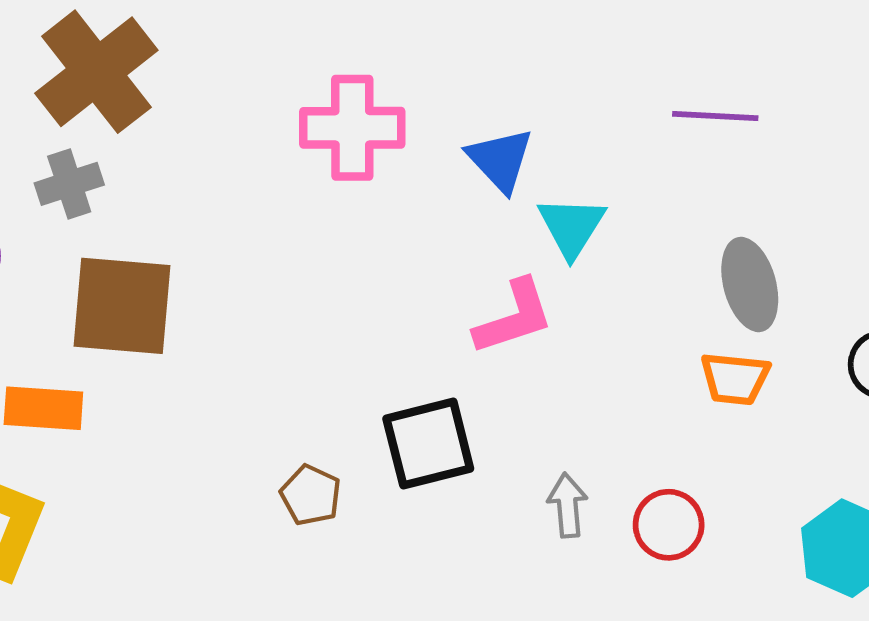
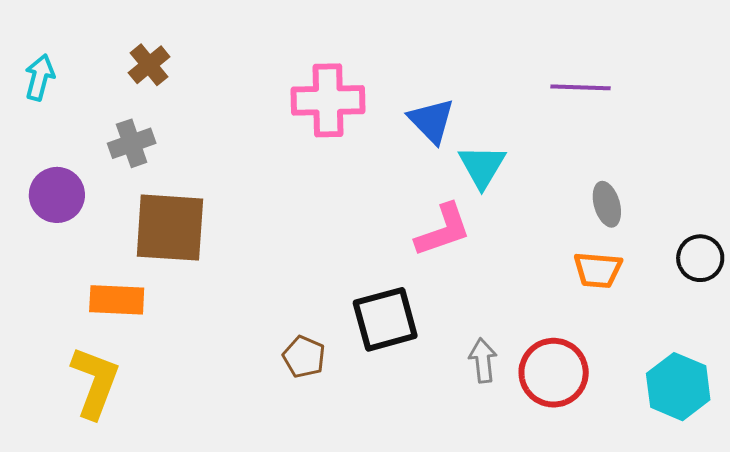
brown cross: (96, 72) -> (149, 65), size x0.5
gray ellipse: (750, 285) -> (607, 204), size x0.7
red circle: (669, 525) -> (554, 373), size x1.4

